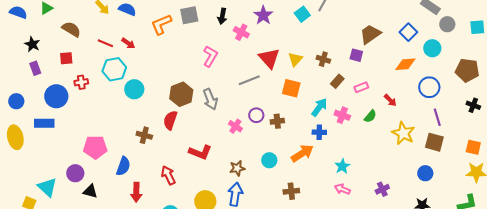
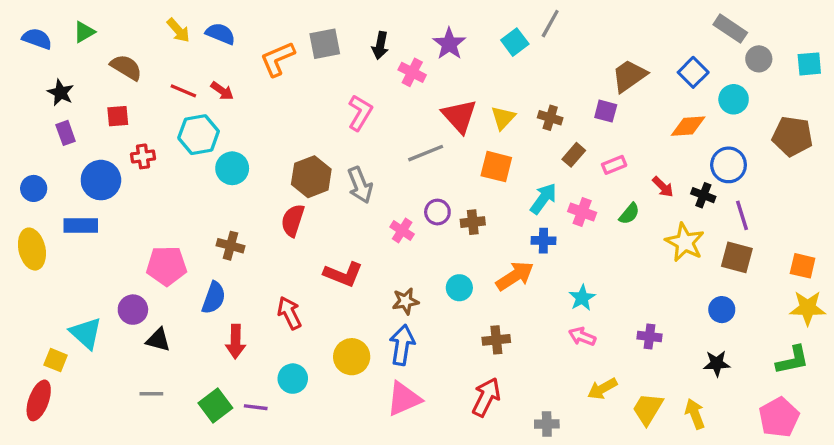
black cross: (473, 105) -> (703, 195), moved
brown cross: (144, 135) -> (230, 246), moved
purple cross: (382, 189) -> (649, 337), turned 32

